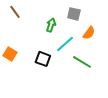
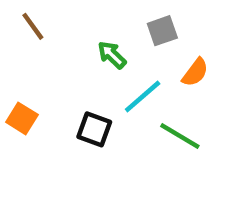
gray square: (74, 14) -> (162, 31), turned -32
green arrow: (51, 25) -> (112, 55), turned -64

